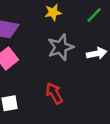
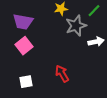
gray star: (61, 47) -> (76, 26), moved

